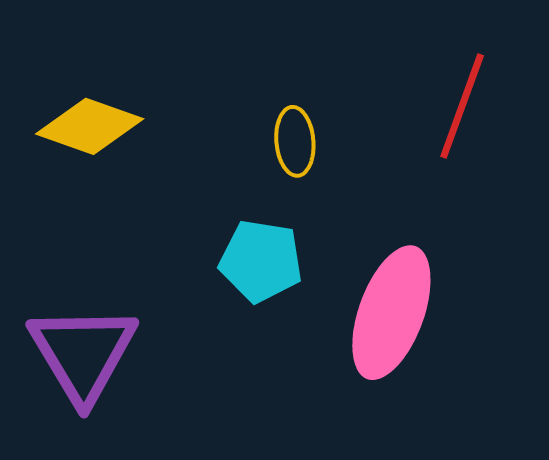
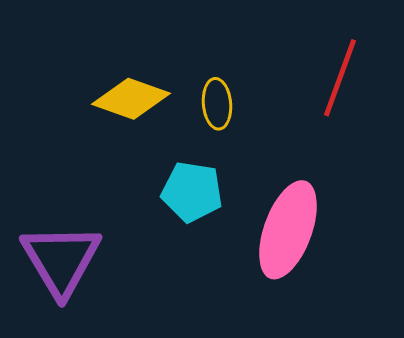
yellow diamond: (90, 126) -> (131, 99), moved

